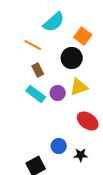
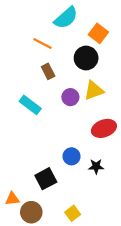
cyan rectangle: (36, 94) -> (30, 105), moved
red ellipse: (88, 121) -> (104, 128), turned -55

